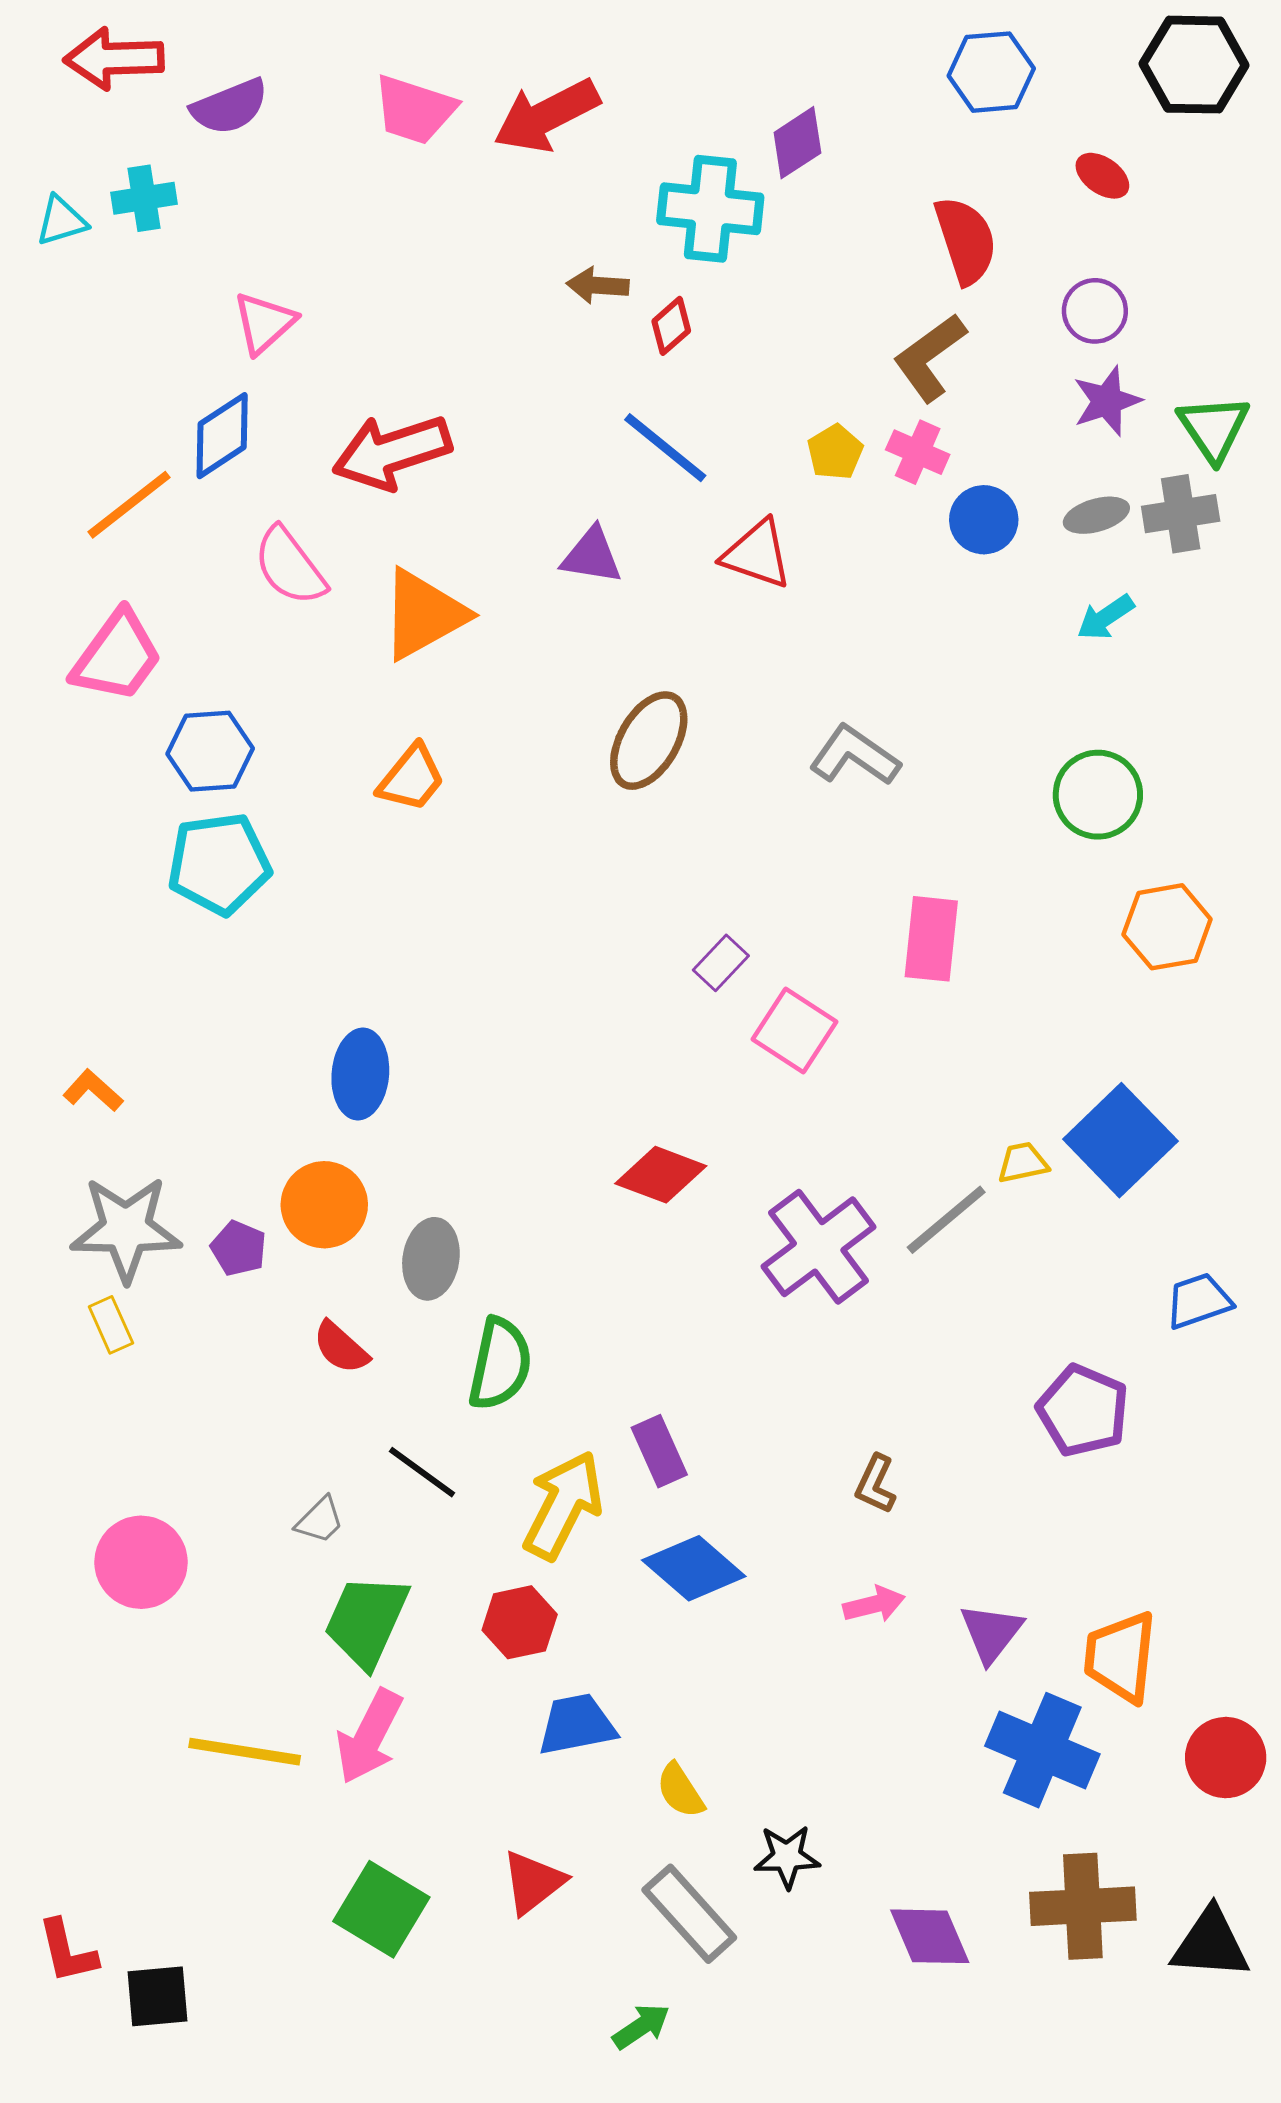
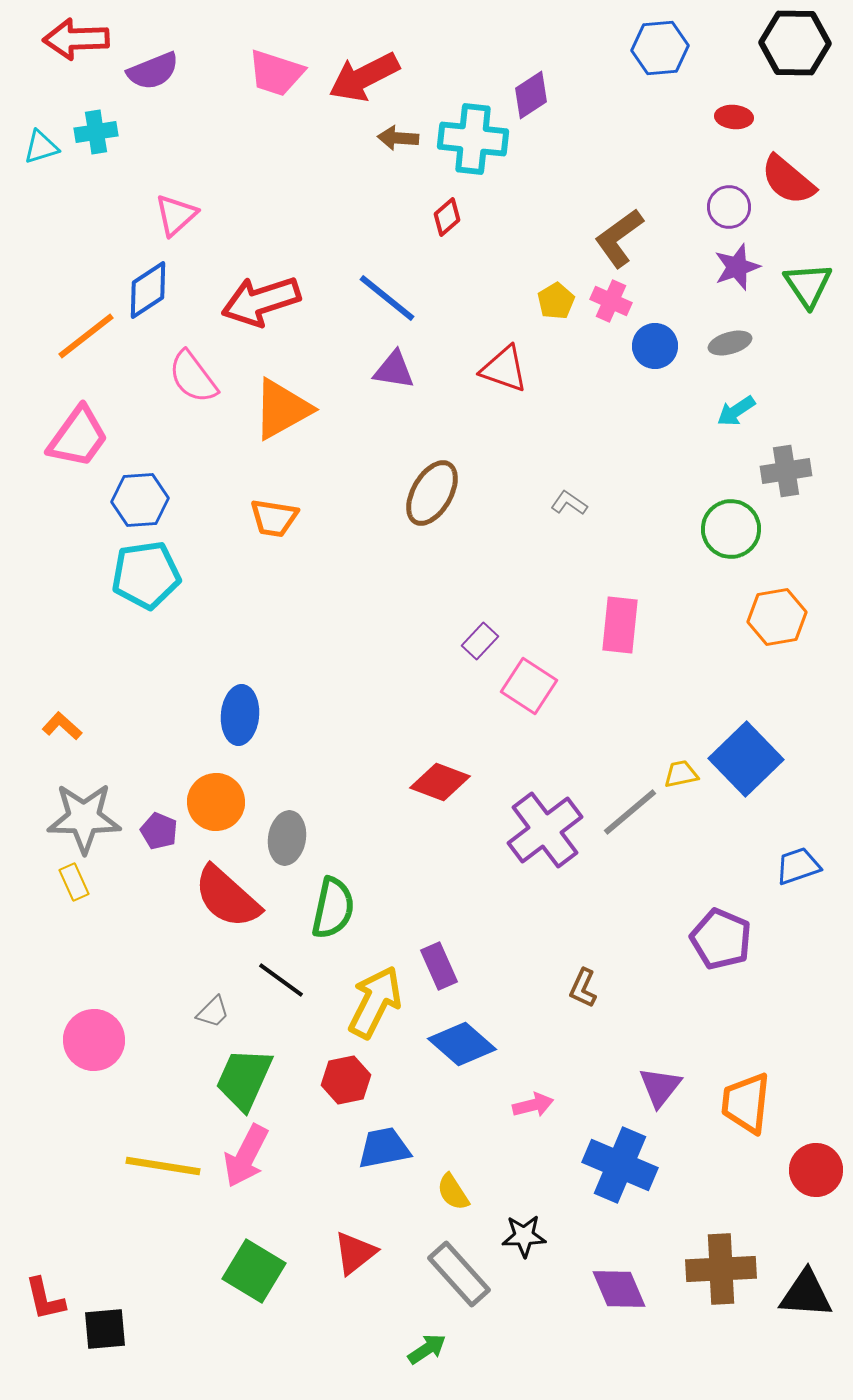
red ellipse: (1102, 176) -> (734, 117), turned -30
red semicircle: (966, 240) -> (788, 180), moved, turned 148
brown arrow: (598, 285) -> (398, 138), moved
blue line: (665, 448) -> (387, 298), moved
gray cross: (1181, 514) -> (786, 471), moved
gray L-shape: (855, 756) -> (569, 503), size x0.6
orange trapezoid: (411, 778) -> (274, 518), turned 60
red semicircle: (341, 1347) -> (227, 897), size x1.8
pink arrow: (874, 1604) -> (533, 1105), moved
blue cross: (1042, 1750) -> (620, 1165), moved

